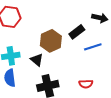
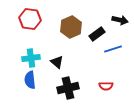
brown hexagon: (51, 41) -> (71, 27), moved

